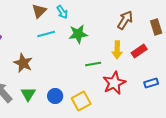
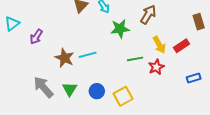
brown arrow: (125, 20) -> (148, 15), moved
cyan line: (46, 34) -> (88, 55), moved
yellow arrow: (117, 50) -> (159, 45), turned -30
red star: (114, 83) -> (156, 67), moved, size x0.7

